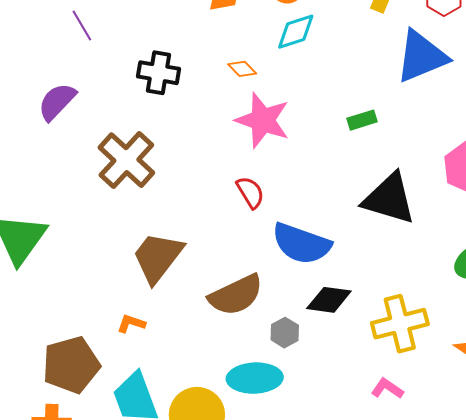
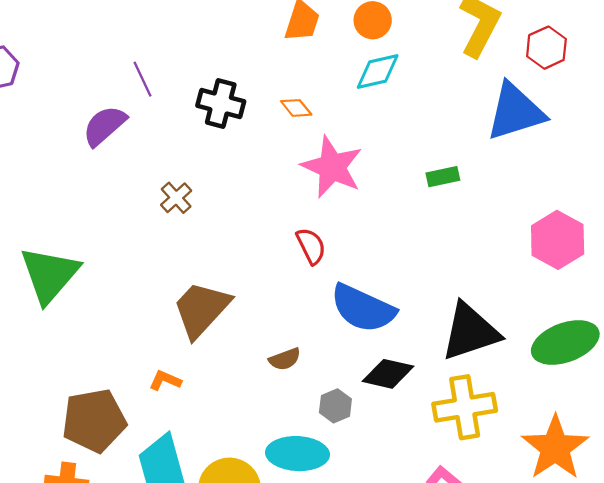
purple line: (82, 26) -> (142, 79), moved
orange diamond: (242, 69) -> (296, 108), moved
brown cross: (126, 160) -> (176, 198), size x0.5
black triangle: (389, 199) -> (470, 332), moved, turned -40
brown semicircle: (236, 295) -> (285, 359), size x0.5

